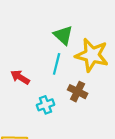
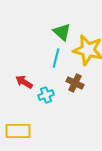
red arrow: (20, 77) -> (24, 82), moved

